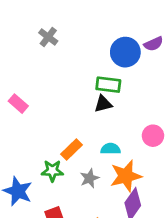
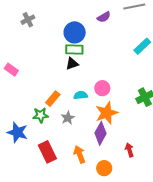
gray cross: (48, 37) -> (28, 20), turned 32
blue circle: (125, 52) -> (75, 32), moved
pink circle: (153, 136) -> (102, 88), moved
orange star: (126, 176) -> (107, 113), moved

